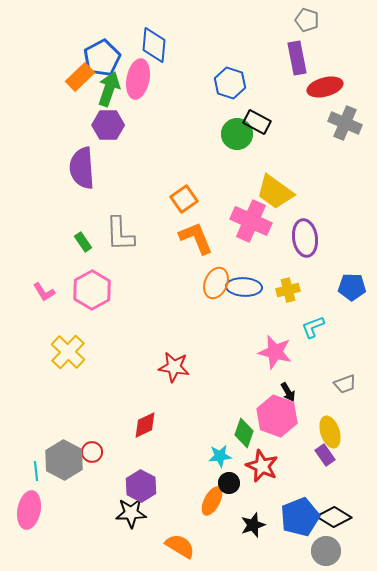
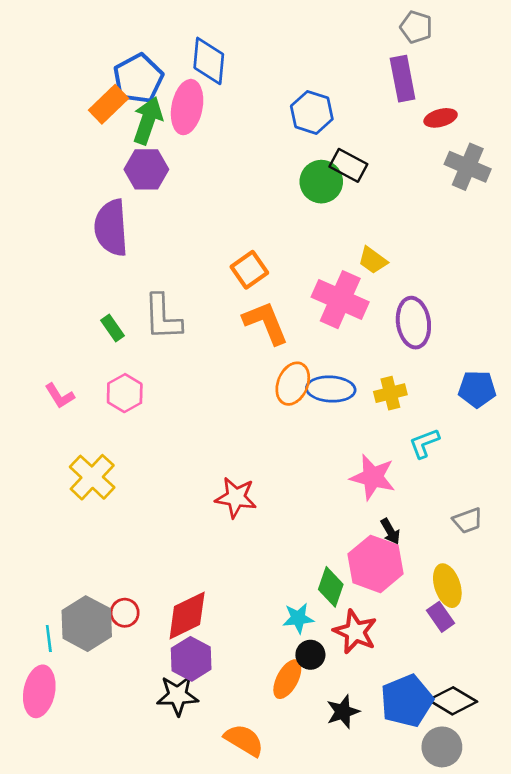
red ellipse: (325, 87) -> (441, 118), size x0.7
yellow trapezoid: (275, 192) -> (373, 260), size x0.6
pink hexagon: (92, 290) -> (125, 393), size x0.7
red diamond: (145, 425) -> (187, 615), moved, size x1.4

